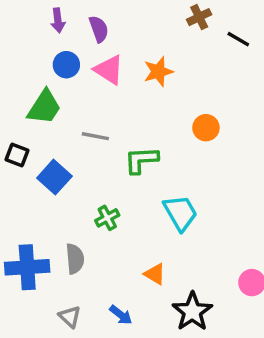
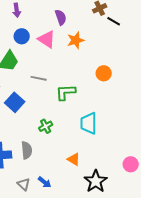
purple semicircle: (99, 29) -> (61, 17), moved
black line: (238, 39) -> (114, 21), moved
cyan trapezoid: (180, 213) -> (89, 123), turned -150
blue arrow: (121, 315) -> (45, 182), moved

